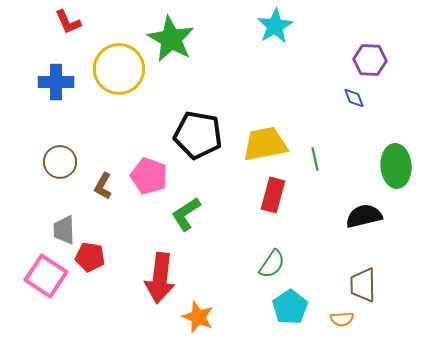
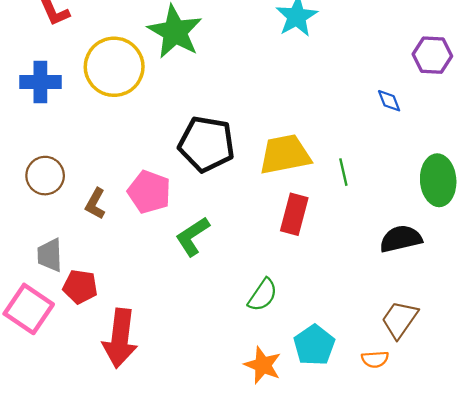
purple hexagon: (370, 60) -> (432, 55), moved
green semicircle: (272, 264) -> (263, 295), moved
red arrow: (160, 278) -> (120, 338), moved
brown trapezoid: (363, 285) -> (400, 319), turned 36
orange star: (198, 317) -> (263, 365), moved

